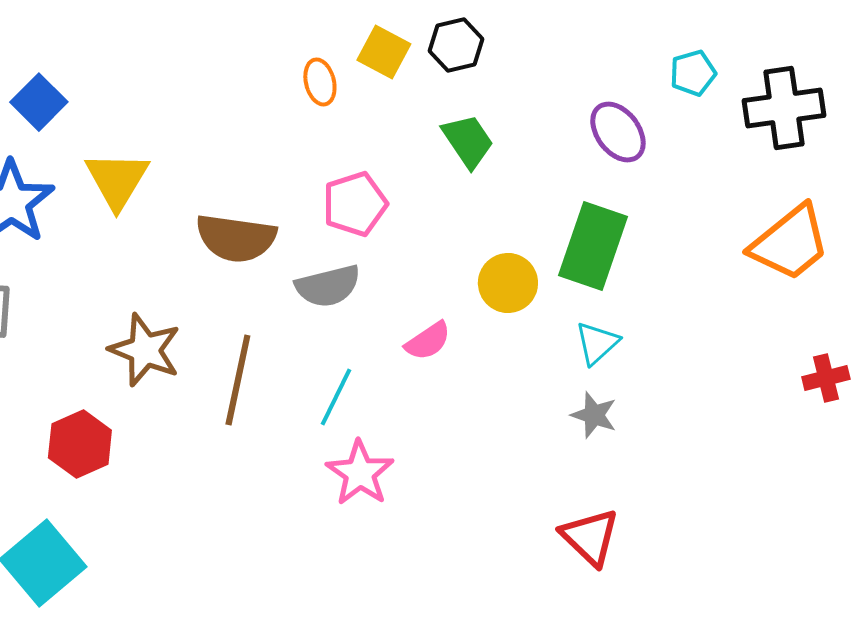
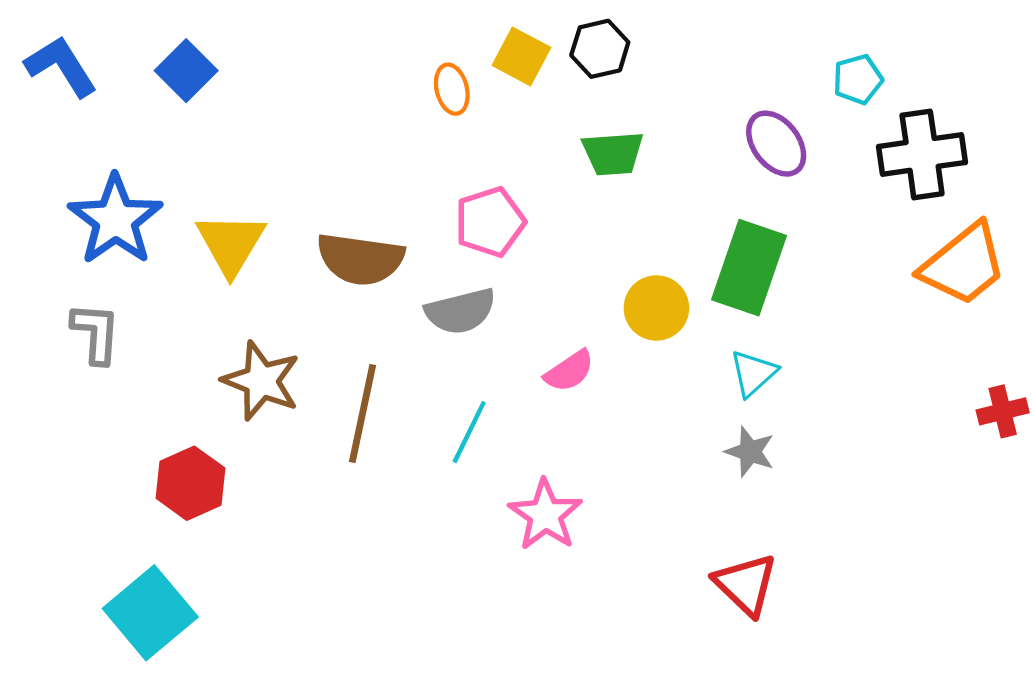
blue square: (39, 102) -> (186, 71), moved
black cross: (784, 108) -> (922, 154), moved
green trapezoid: (468, 141) -> (613, 153), turned 120
yellow triangle: (117, 180) -> (231, 244), moved
pink star: (360, 473) -> (545, 515), moved

